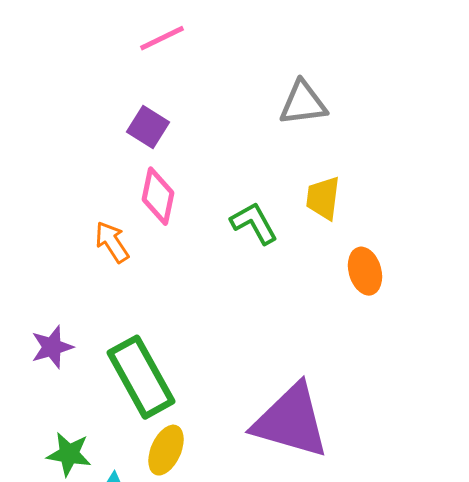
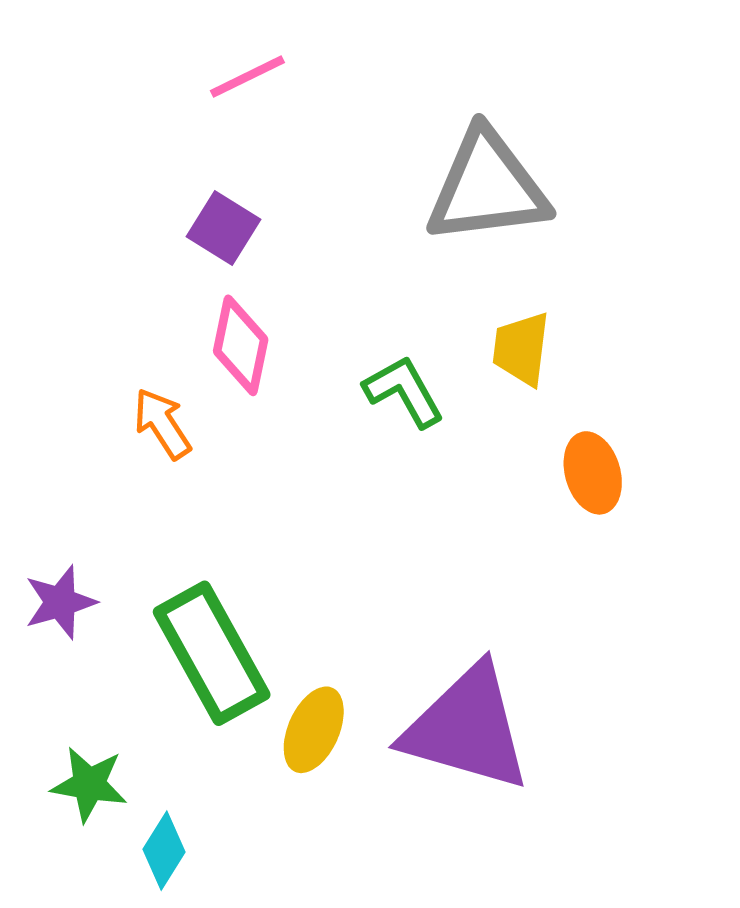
gray triangle: (303, 103) -> (487, 187), size x1.5
yellow ellipse: (166, 450) -> (314, 730), moved

